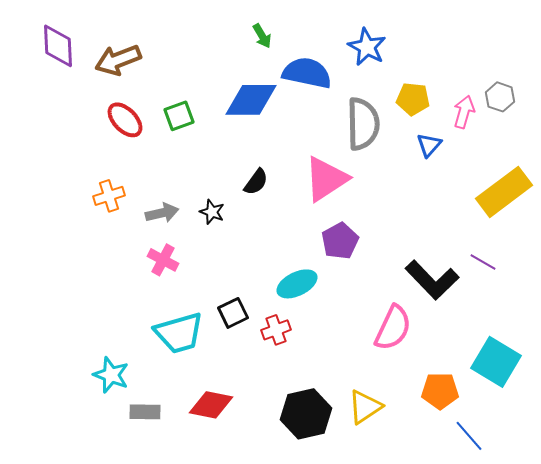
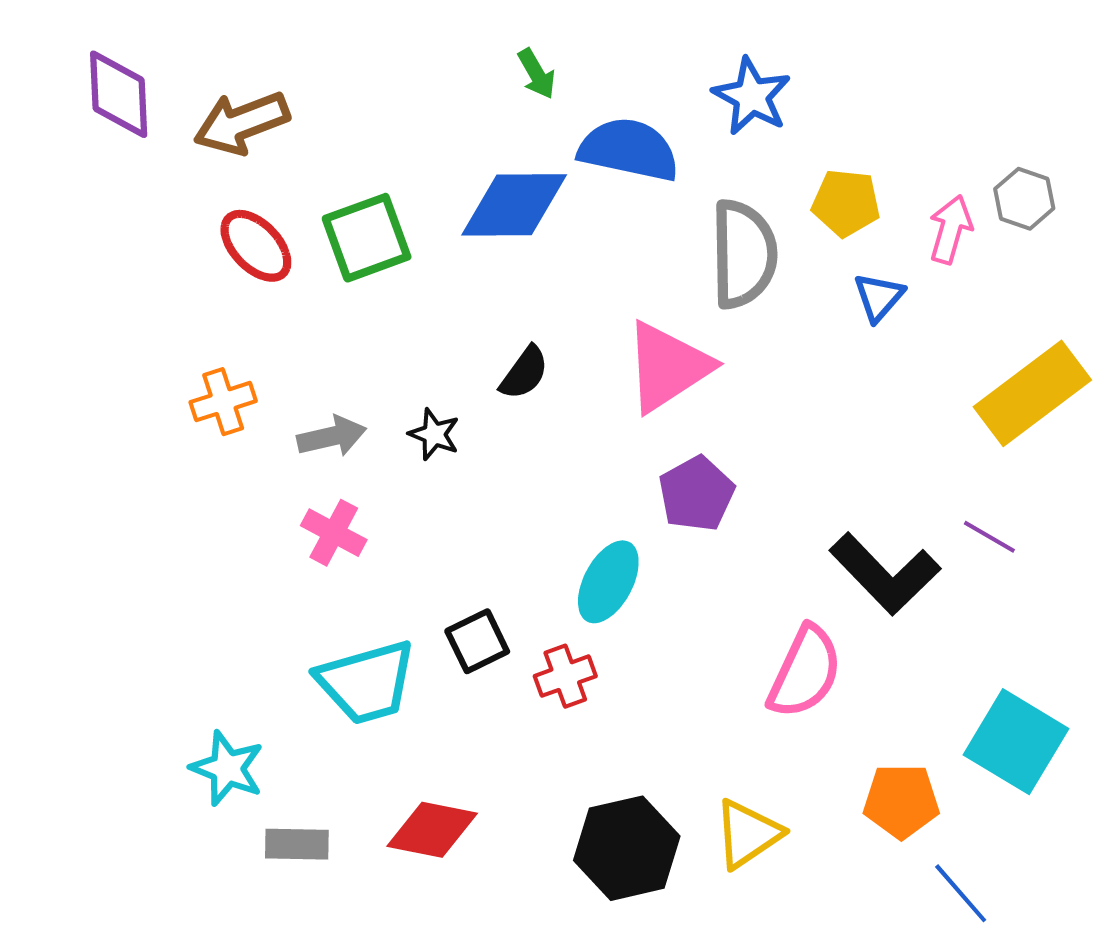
green square: (179, 116) -> (367, 238), size x1.4
cyan ellipse: (297, 284) -> (608, 582), turned -36

